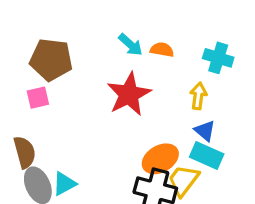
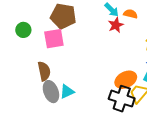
red star: (129, 94) -> (116, 25), moved, size x0.6
pink square: (38, 98) -> (54, 39), size x1.5

